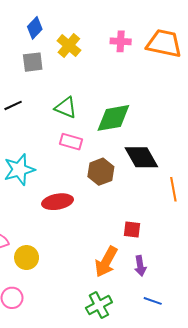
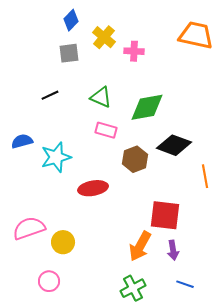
pink cross: (121, 41) -> (134, 51), moved
black diamond: (141, 157) -> (174, 145), turned -40
red square: (132, 230) -> (165, 215), size x1.8

